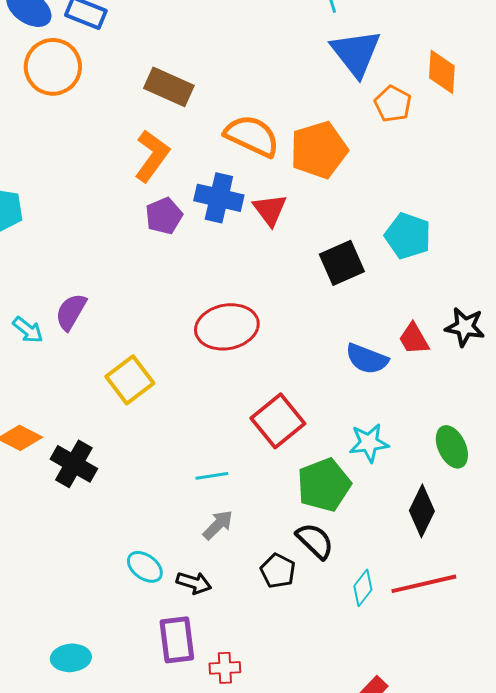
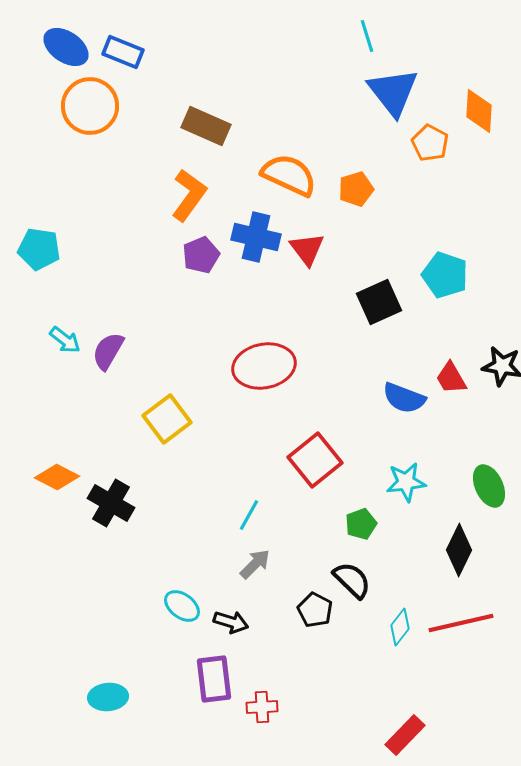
orange pentagon: (319, 150) -> (356, 189), size x0.6
cyan arrow: (28, 330) -> (65, 340), moved
cyan line: (212, 476) -> (249, 515), turned -52
green pentagon: (324, 485) -> (361, 524), size x0.6

